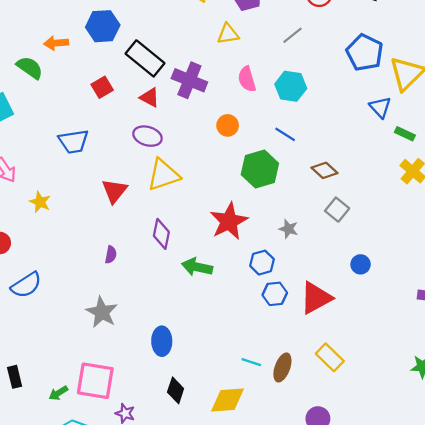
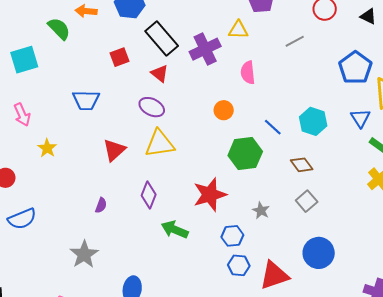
purple cross: (189, 80) -> (205, 49), moved, turned 32
cyan hexagon: (291, 86) -> (313, 121), moved
blue circle: (361, 264) -> (319, 253), size x1.8

